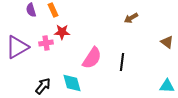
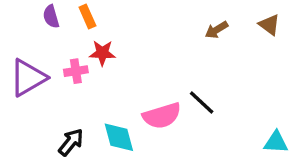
brown triangle: (167, 42) -> (269, 25), moved
pink semicircle: (92, 58) -> (162, 116), moved, turned 40
black line: (122, 62) -> (202, 102), turned -54

